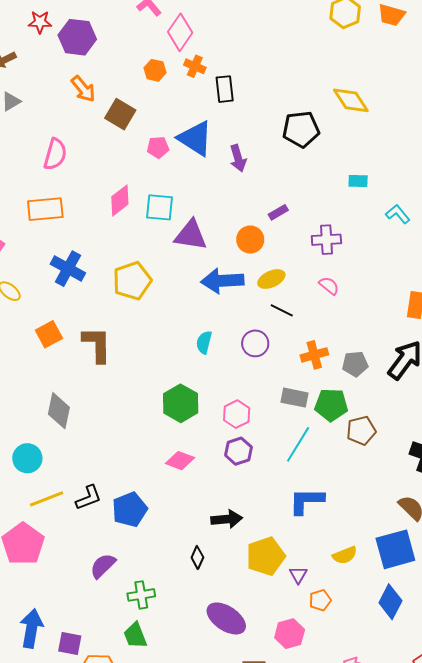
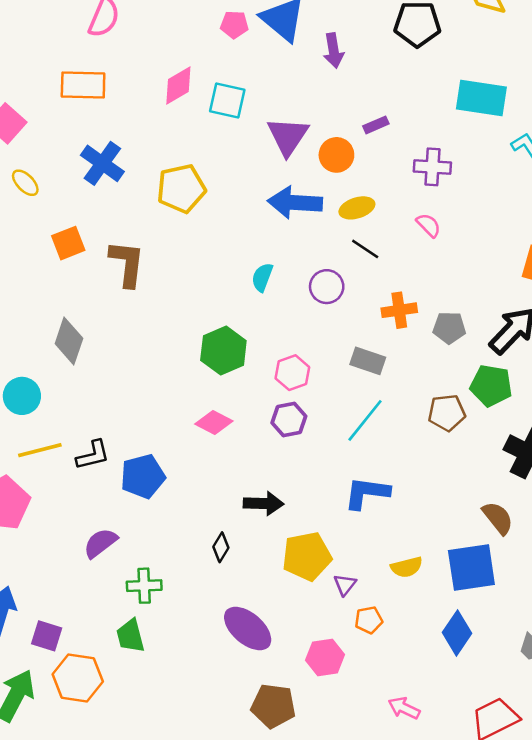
cyan rectangle: (358, 181) -> (481, 98), size x2.0
purple triangle: (191, 235) -> (288, 136), moved, turned 48
green pentagon: (331, 405) -> (491, 386), moved

